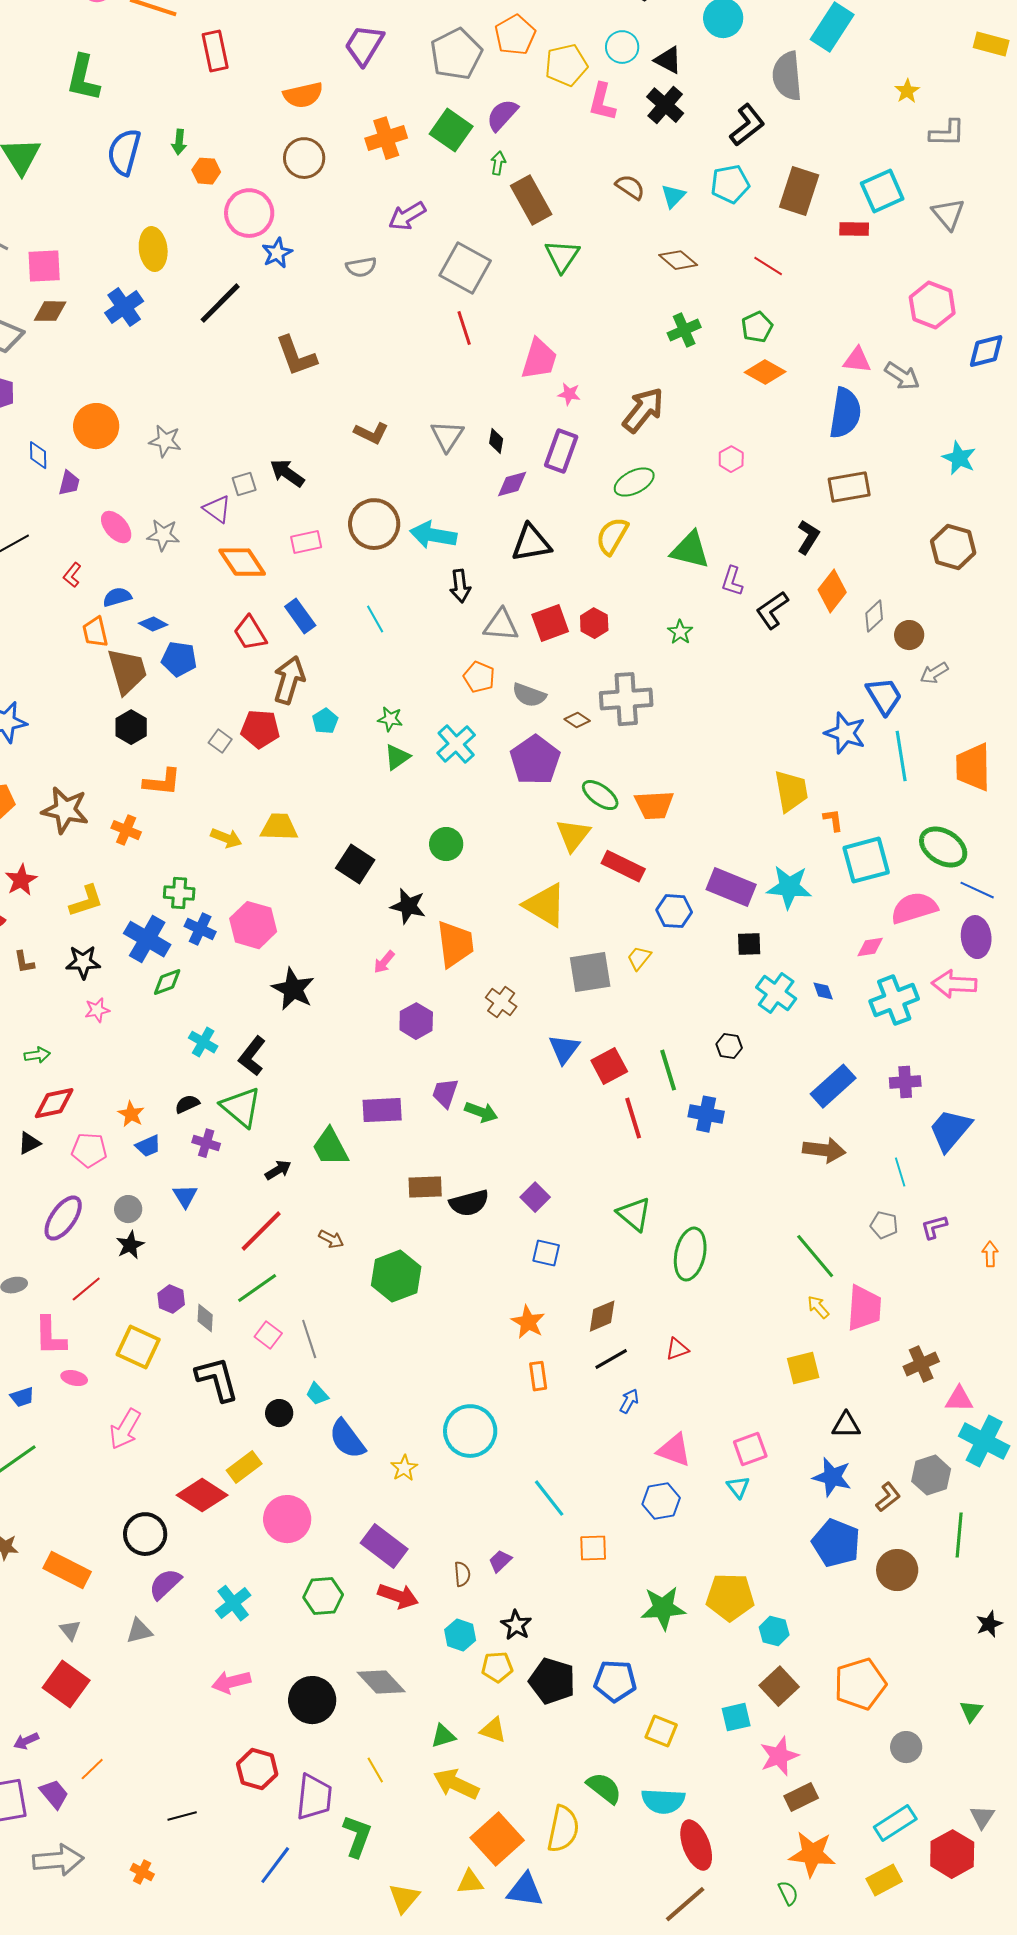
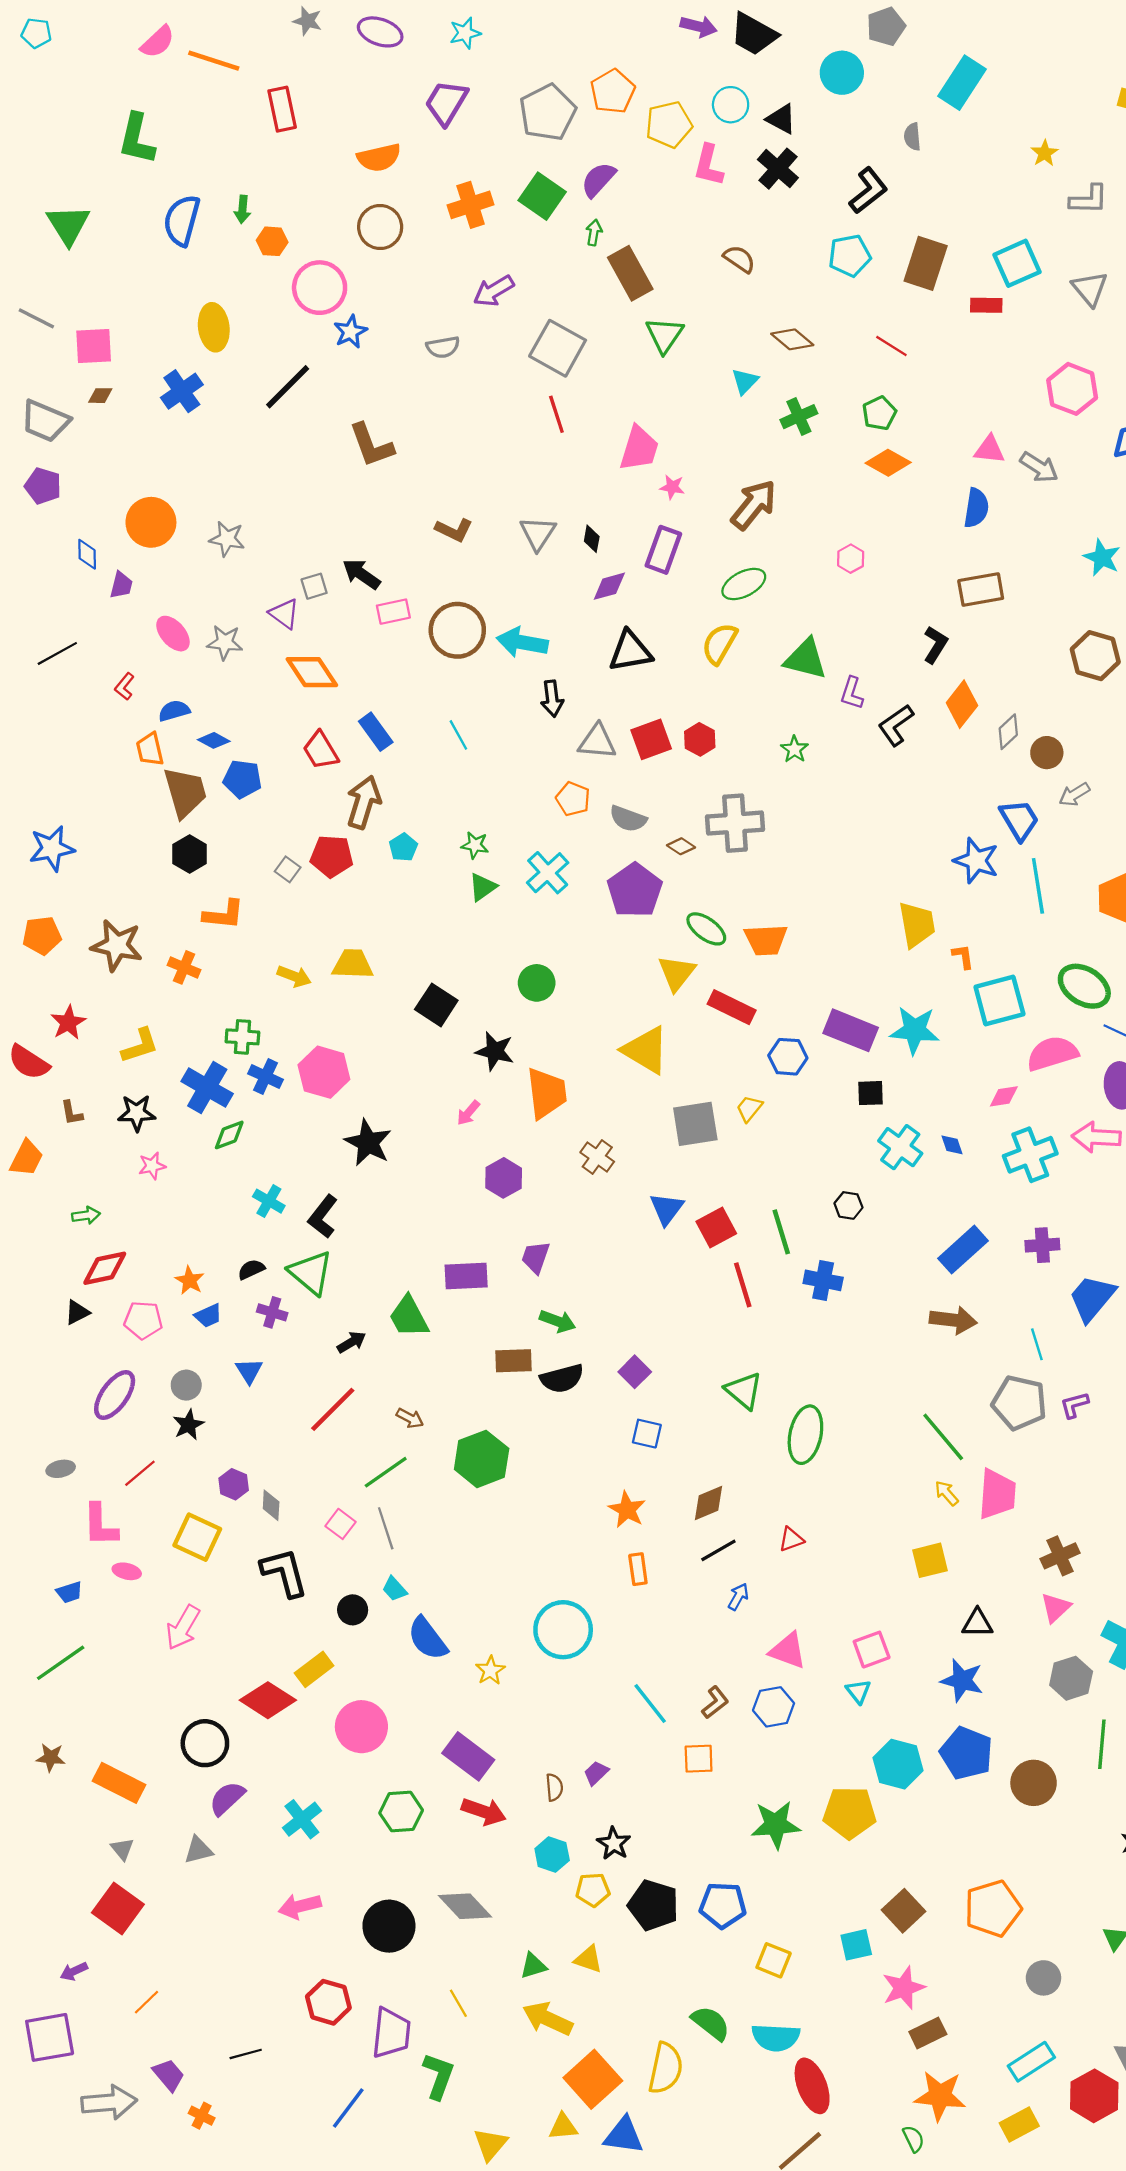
gray semicircle: (787, 76) -> (912, 137), size x0.5
cyan triangle: (673, 196) -> (745, 381), moved
brown diamond: (50, 311) -> (100, 396), size x0.7
blue semicircle: (845, 413) -> (976, 508), size x0.7
pink rectangle: (306, 542) -> (393, 612), moved
green arrow: (481, 1112) -> (558, 1321), moved
gray pentagon: (884, 1225) -> (1019, 1403), size x1.8
green line: (257, 1288) -> (386, 1472), moved
pink triangle: (959, 1399) -> (1056, 1608), moved, turned -44
brown L-shape: (888, 1497) -> (715, 1702), moved
cyan hexagon: (774, 1631) -> (898, 1764), moved, size x1.5
purple trapezoid: (54, 1794) -> (169, 2075), moved

